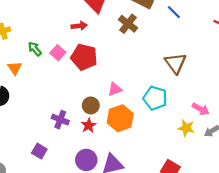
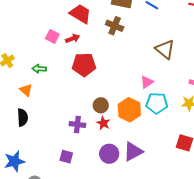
green arrow: (35, 49) -> (39, 69), turned -32
pink square: (58, 53) -> (52, 36), moved
pink triangle: (115, 89) -> (147, 82), moved
cyan pentagon: (155, 98) -> (157, 103), moved

